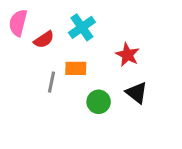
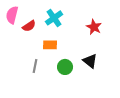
red star: (127, 55) -> (94, 27), moved
gray line: (51, 82) -> (35, 66), moved

